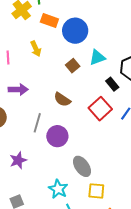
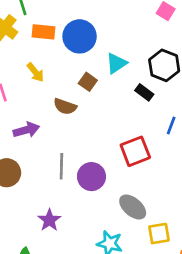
brown semicircle: (62, 99) -> (65, 106), moved
red square: (100, 109) -> (135, 151), moved, turned 35

